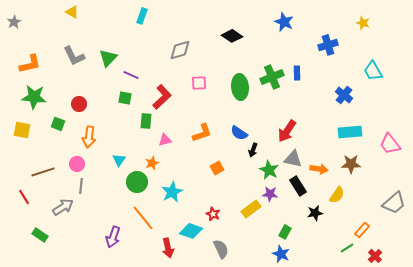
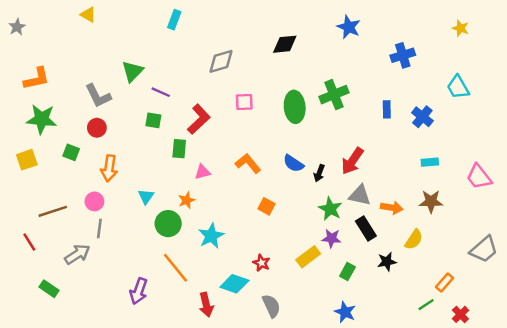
yellow star: (363, 23) -> (460, 28), moved
black diamond: (232, 36) -> (285, 44), turned -40
gray L-shape: (74, 56) -> (98, 96), moved
blue rectangle: (297, 73) -> (387, 109), moved
yellow square: (22, 130) -> (27, 160), turned -30
cyan rectangle: (350, 132) -> (430, 162), size x0.6
orange L-shape: (202, 133) -> (248, 163), turned -110
black arrow: (253, 150) -> (319, 173), moved
orange square: (217, 168) -> (266, 206), turned -32
green rectangle: (285, 232) -> (347, 271), moved

